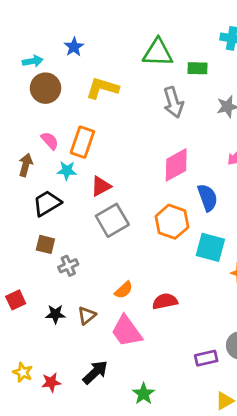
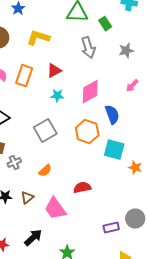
green rectangle: (198, 68) -> (105, 24), turned 56
cyan star: (67, 171) -> (57, 96), moved
red triangle: (101, 186) -> (54, 71), moved
orange semicircle: (124, 290) -> (45, 171), moved

